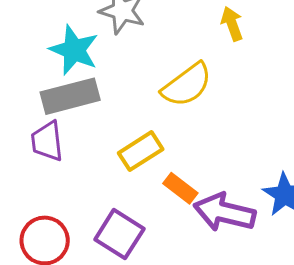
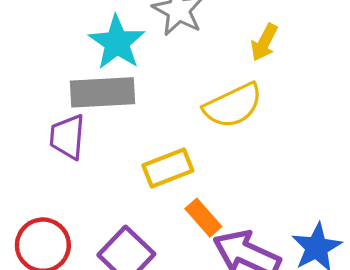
yellow arrow: (232, 24) -> (264, 42), moved, turned -144

